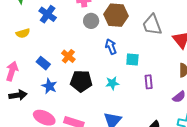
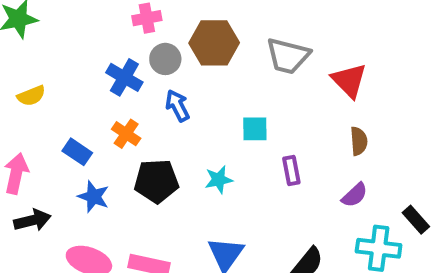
blue cross: (48, 14) -> (124, 77), moved
gray trapezoid: (152, 25) -> (288, 56), turned -50
blue arrow: (111, 47) -> (177, 106), moved

